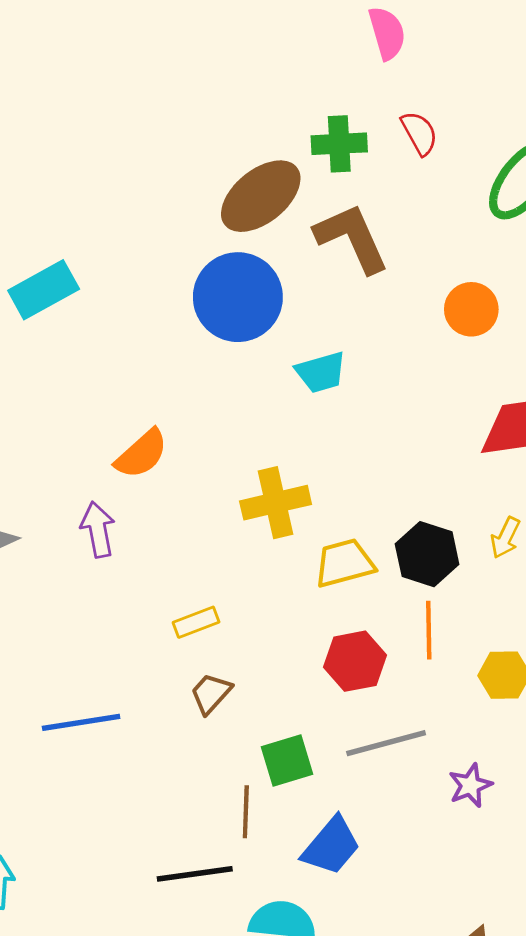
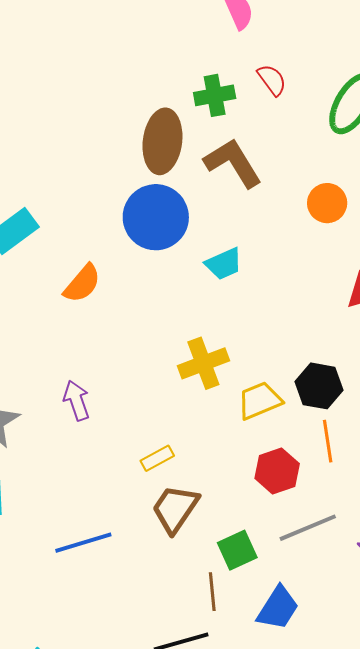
brown ellipse: (261, 196) -> (162, 141), turned -36
orange semicircle: (141, 454) -> (82, 284), moved
brown trapezoid: (211, 693) -> (175, 509), size x1.6

